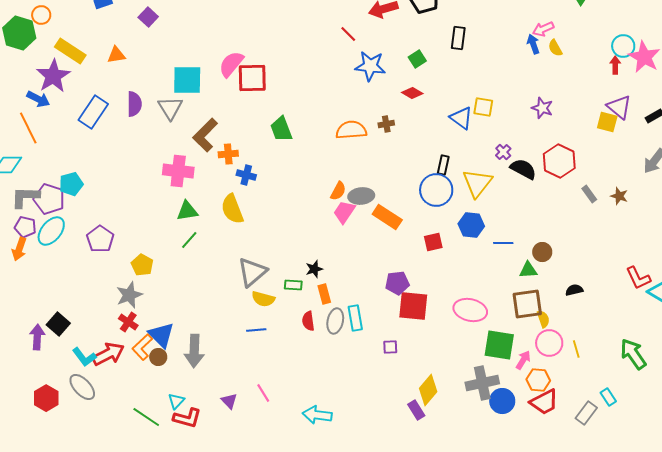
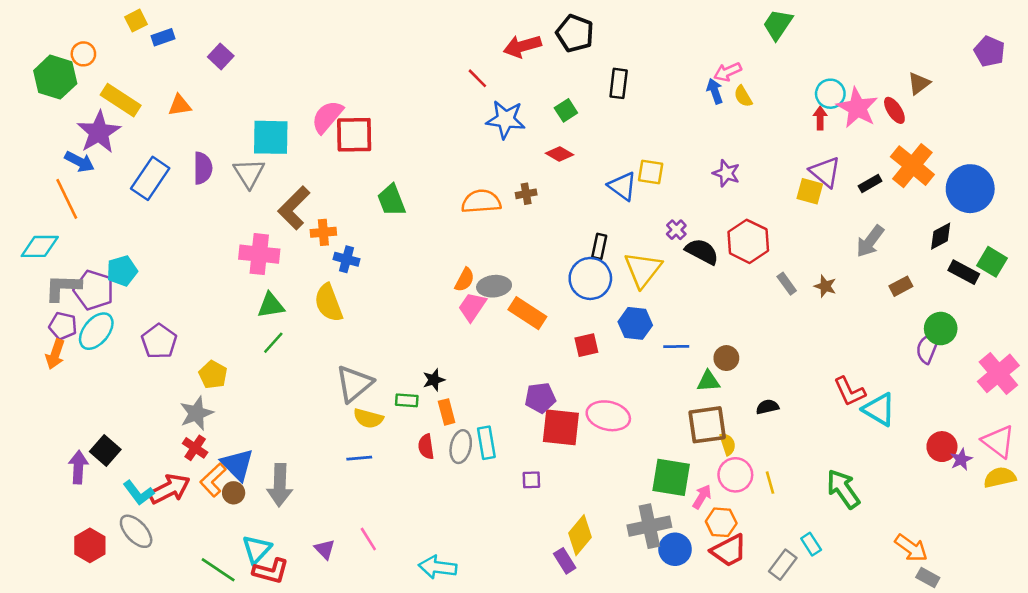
pink ellipse: (470, 310) -> (608, 416), moved
cyan triangle: (176, 401) -> (257, 549), size x1.4

